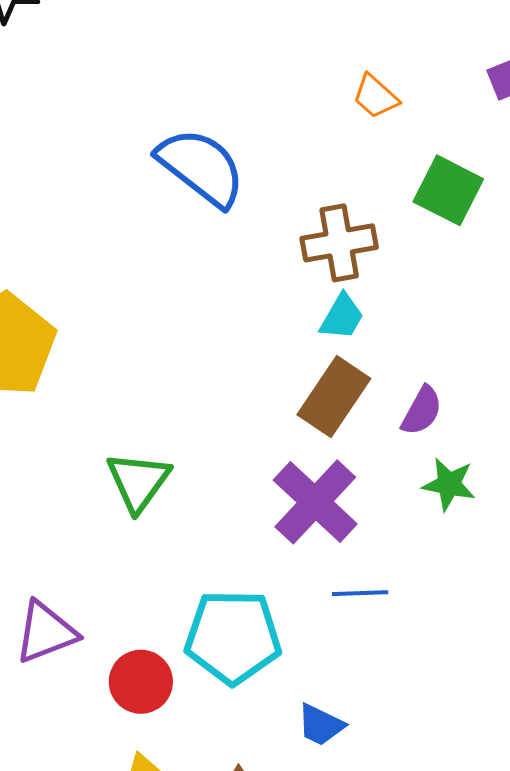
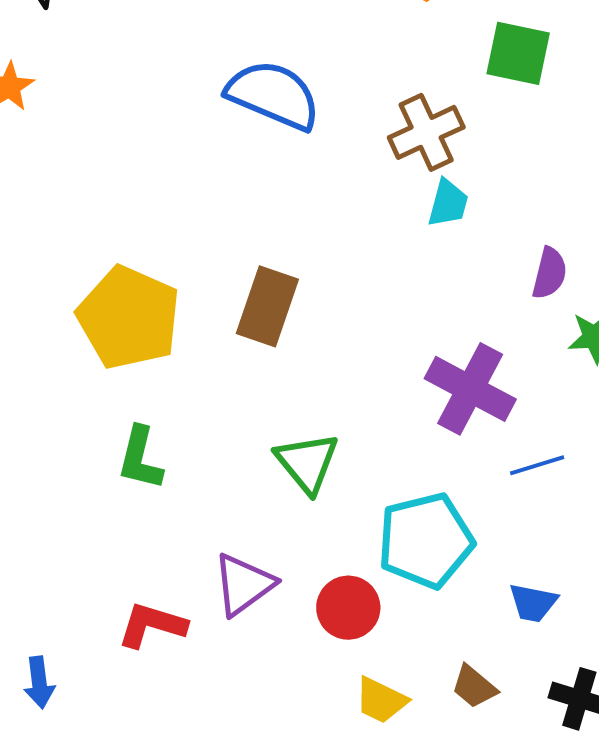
brown rectangle: (334, 397) -> (267, 306), moved
green triangle: (138, 481) -> (307, 463), moved

